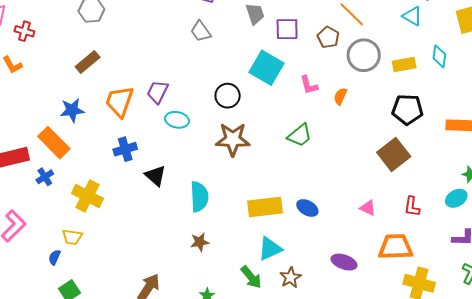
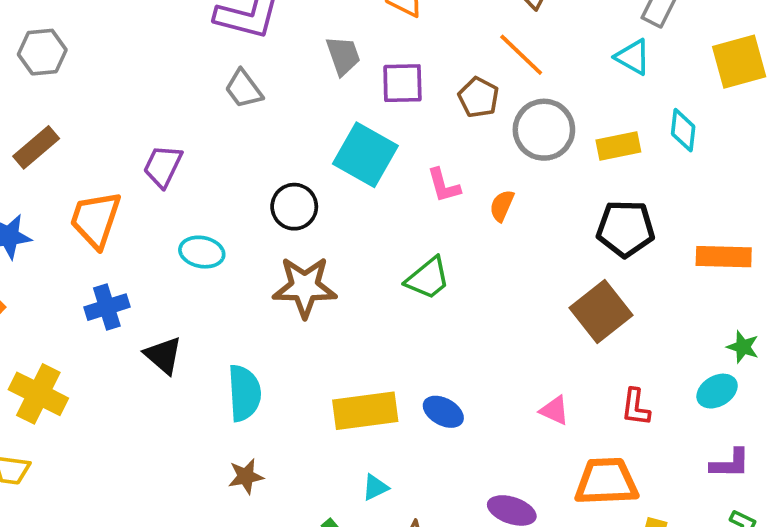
purple trapezoid: (158, 92) -> (163, 166), moved
cyan triangle: (270, 249) -> (375, 487), size x0.6

